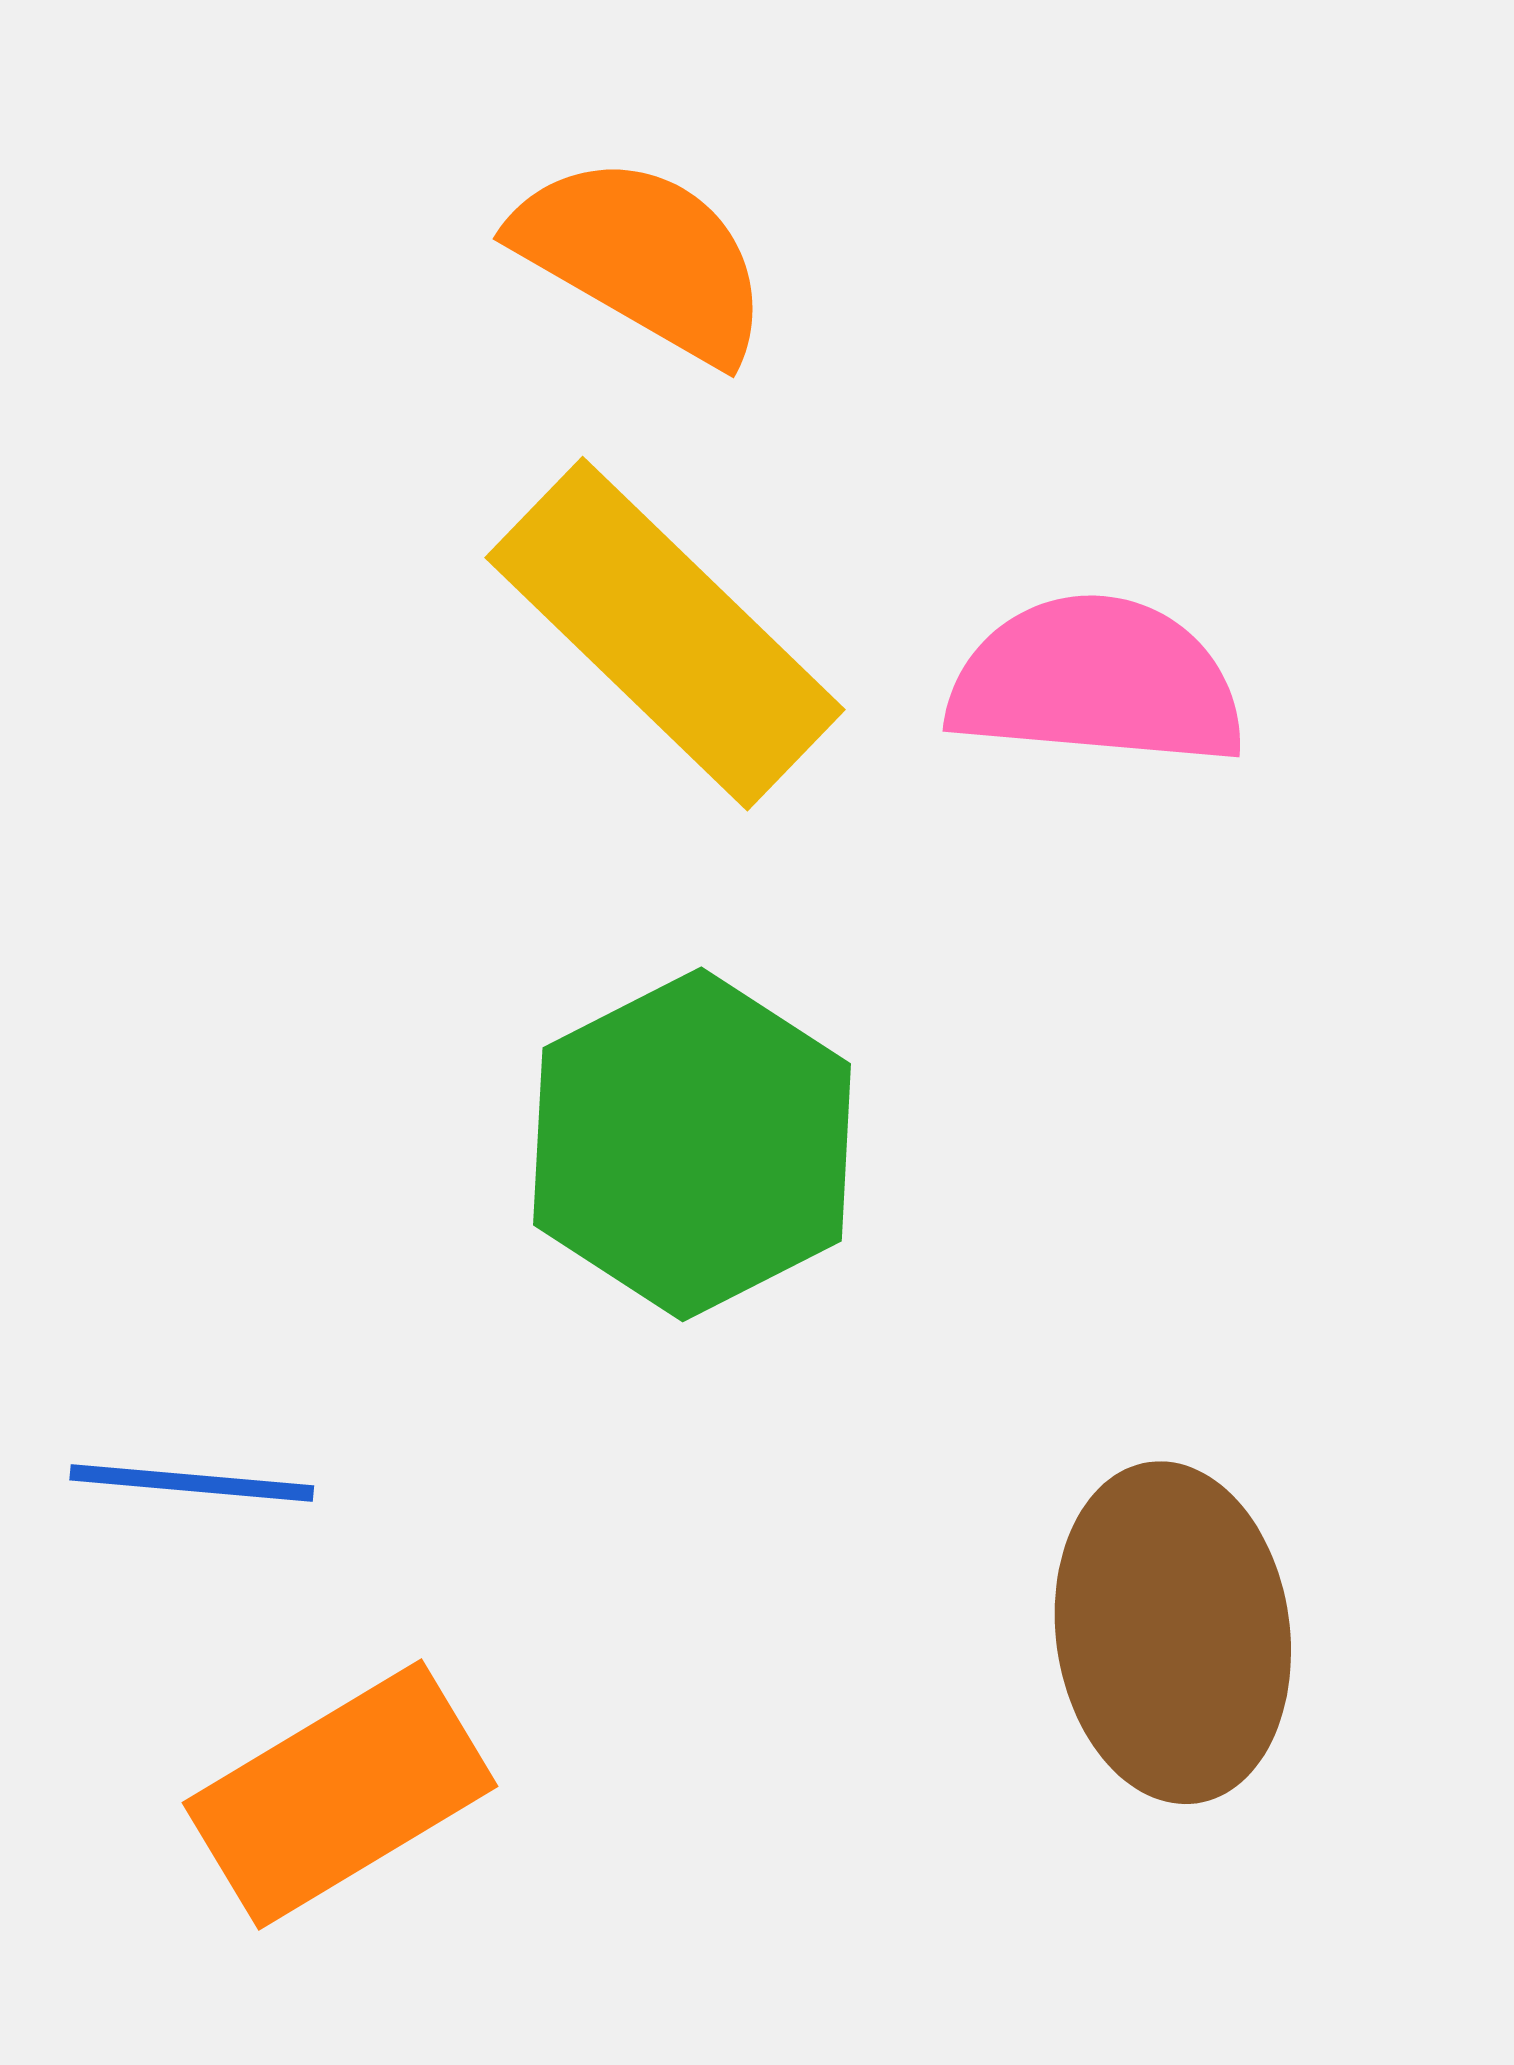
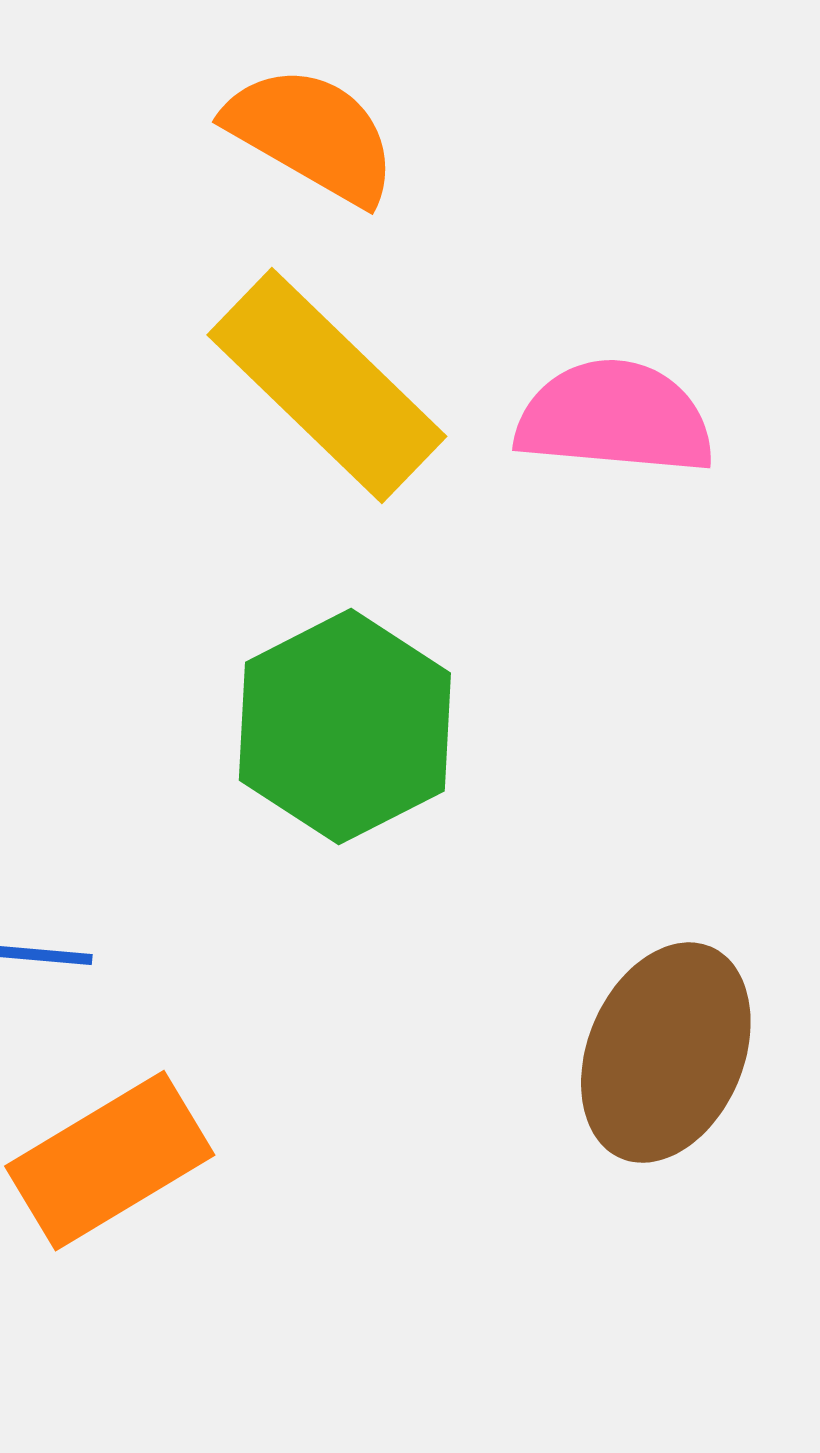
brown ellipse: (1173, 1633) -> (666, 1053), turned 31

